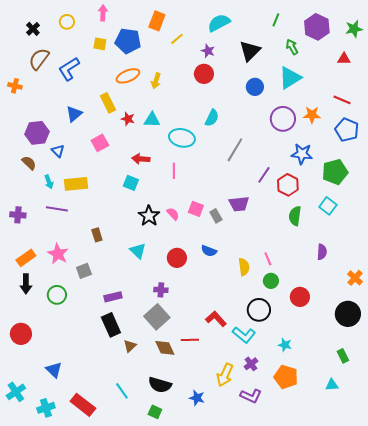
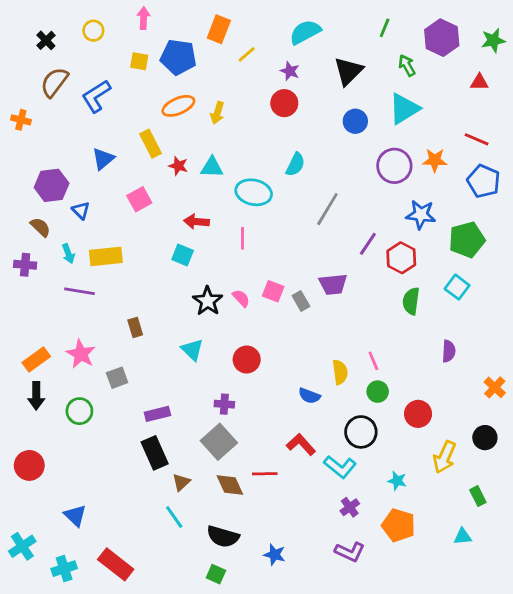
purple cross: (18, 215) -> (25, 265), moved
blue semicircle: (209, 251) -> (309, 396), moved
black circle: (348, 314) -> (485, 438), size x0.7
yellow arrow: (225, 375) -> (445, 457), moved
cyan line: (122, 391) -> (174, 517), moved

